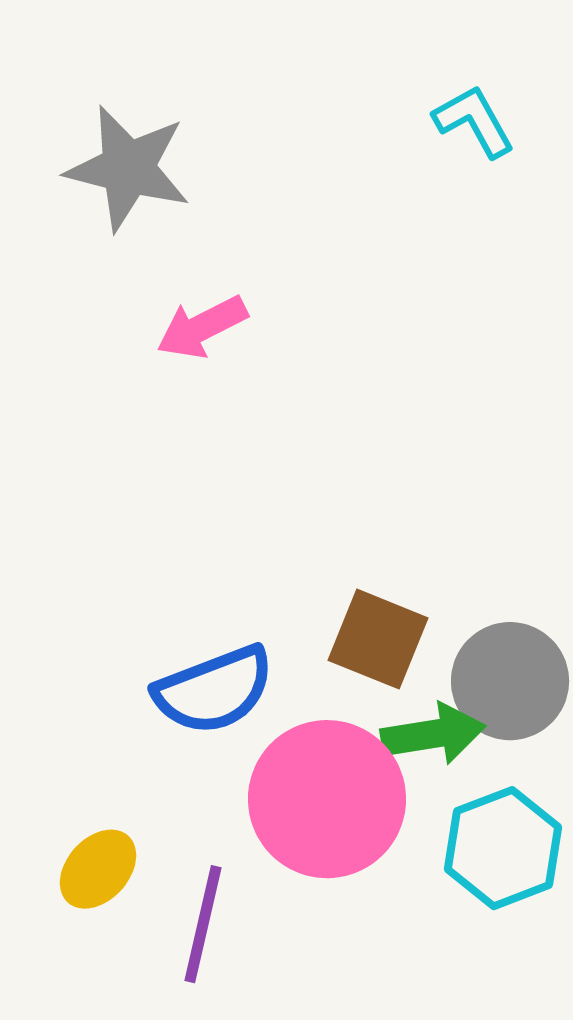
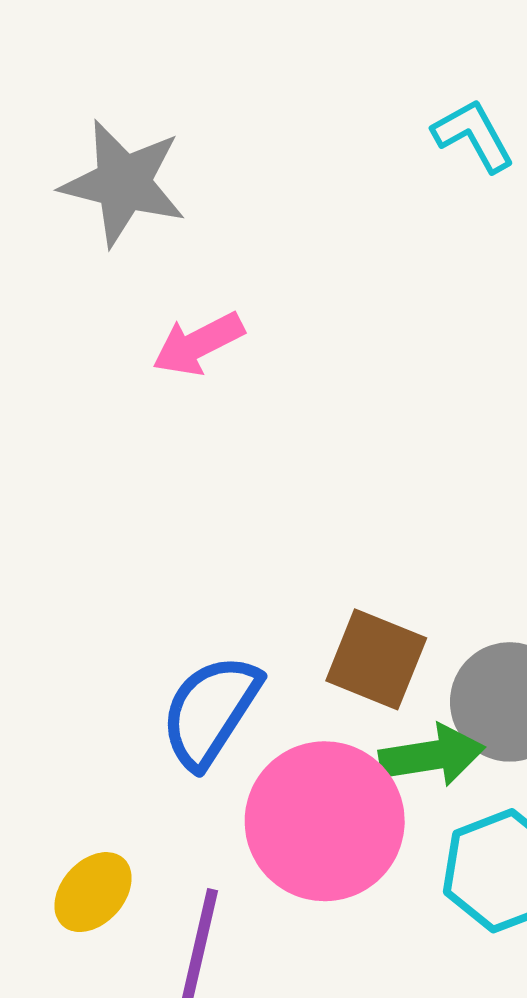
blue semicircle: (214, 690) -> (210, 711), turned 144

